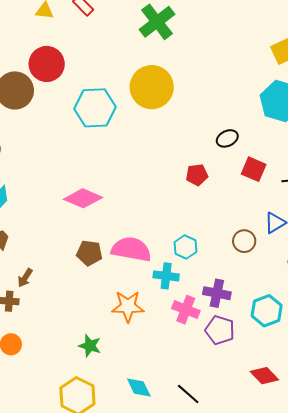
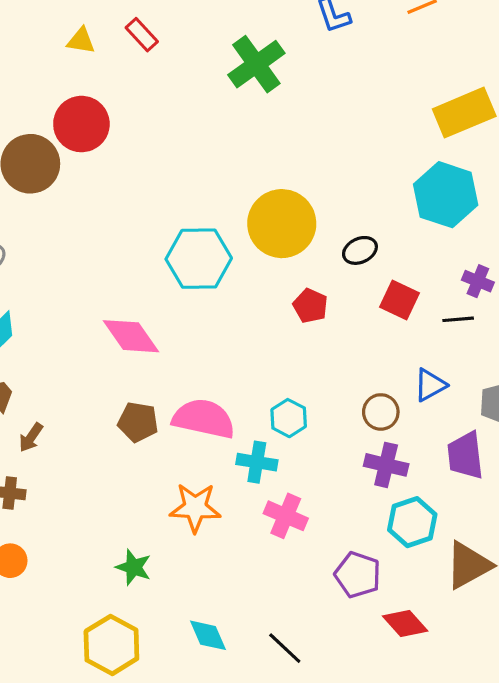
yellow circle: (152, 87) -> (282, 224), moved
cyan hexagon: (95, 108) -> (199, 259), moved
red pentagon: (197, 175) -> (310, 306), turned 30
pink diamond: (83, 198) -> (131, 336), turned 30
brown arrow: (25, 278) -> (31, 437), moved
purple cross: (217, 293) -> (386, 465), moved
purple pentagon: (220, 330) -> (358, 575), moved

